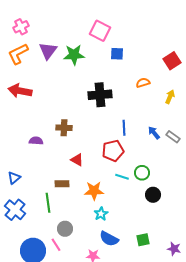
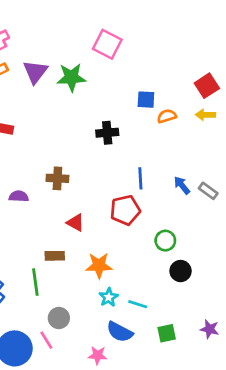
blue square: (117, 54) -> (146, 100), moved
black cross: (100, 95) -> (107, 133), size x0.7
yellow arrow: (170, 97) -> (205, 115), moved, turned -112
cyan line: (122, 177) -> (138, 304), moved
purple star: (174, 249) -> (210, 329), moved

